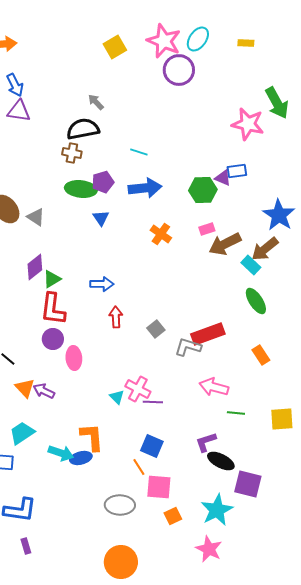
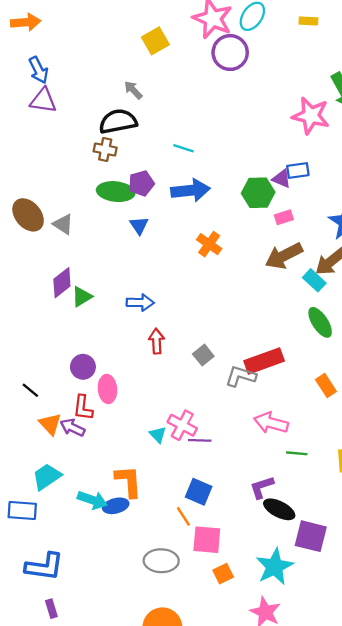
yellow square: (115, 47) -> (155, 41), moved
pink rectangle: (207, 229) -> (284, 217), moved
red L-shape: (53, 309) -> (83, 408), moved, size x0.7

